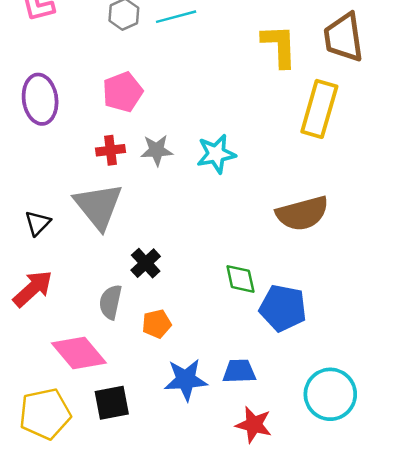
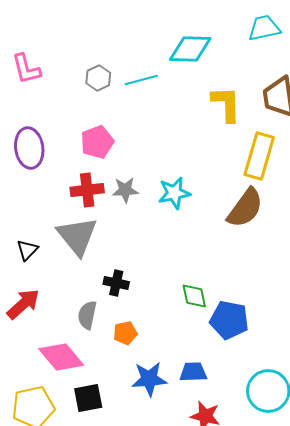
red cross: (110, 150) -> (87, 190), size x1.4
brown semicircle: (302, 213) -> (245, 208), moved, turned -39
black cross: (146, 263) -> (116, 283), turned -35

